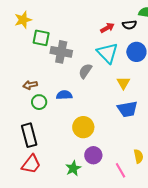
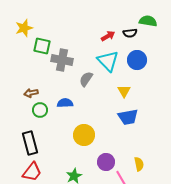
purple circle: (93, 155) -> (106, 162), moved

